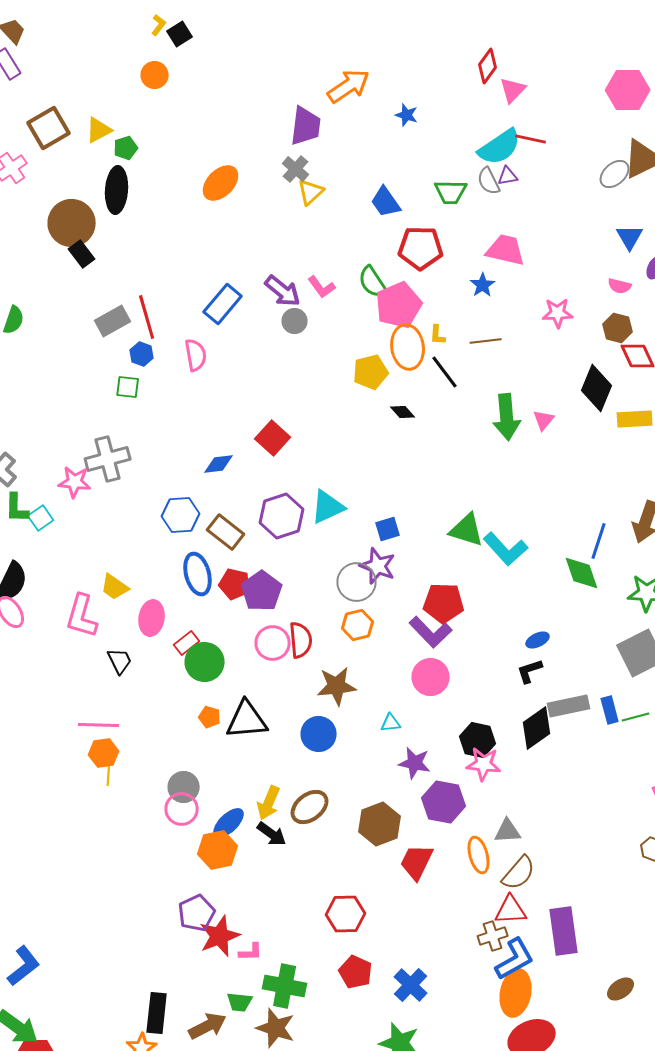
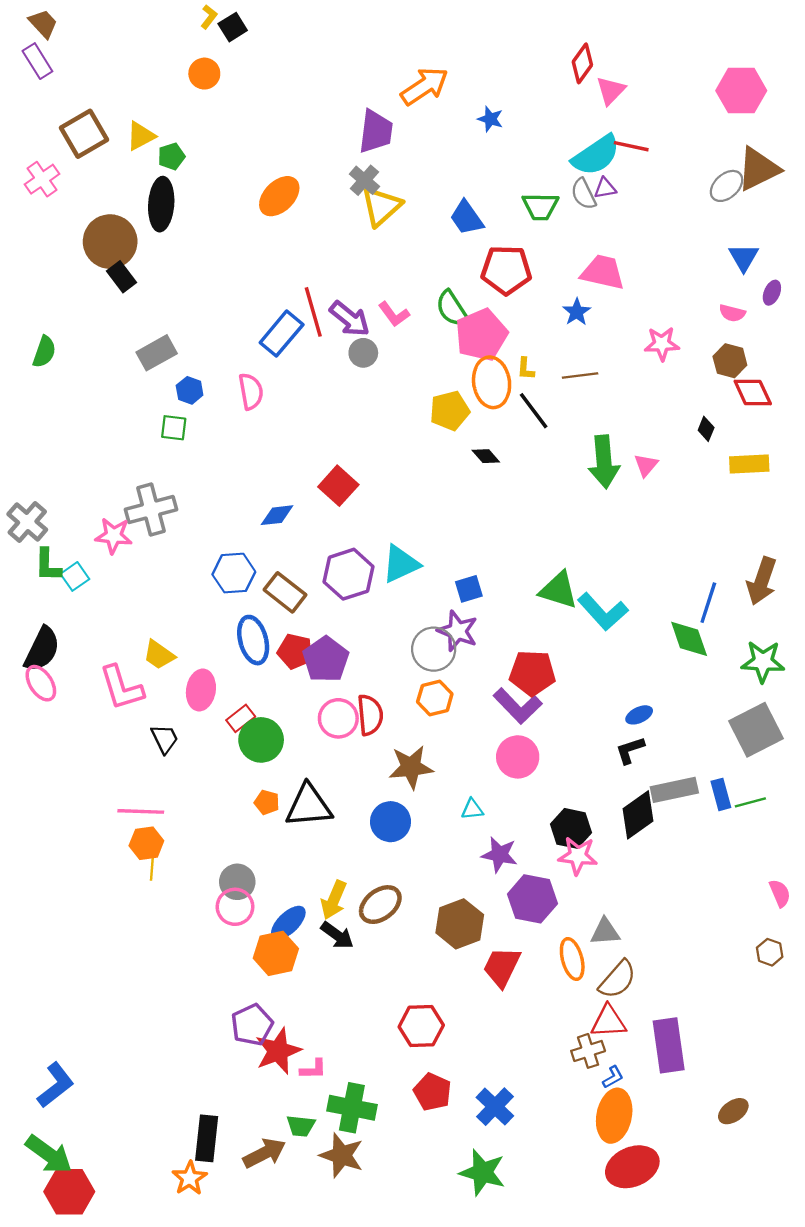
yellow triangle: (311, 192) -> (381, 206), size x1.4
red line: (147, 317) -> (313, 312), moved
black diamond: (597, 388) -> (706, 429), size x0.5
pink L-shape: (82, 616) -> (121, 688), turned -33
blue L-shape: (515, 959) -> (613, 1077), size x0.5

